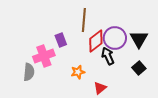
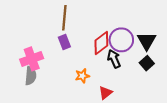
brown line: (84, 20) -> (64, 18), moved
pink cross: (44, 56) -> (32, 59), moved
black square: (139, 68) -> (147, 63), moved

